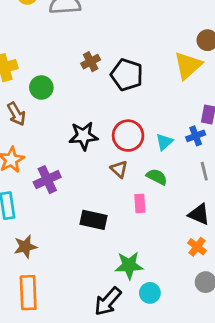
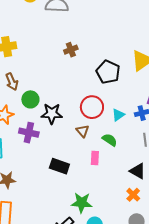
black pentagon: (127, 75) -> (108, 72), moved
green circle: (41, 87) -> (30, 99), moved
black star: (83, 136) -> (52, 114), moved
purple cross: (47, 180) -> (29, 133), turned 30

